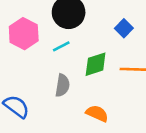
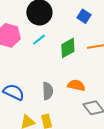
gray semicircle: (62, 85) -> (48, 91), moved

